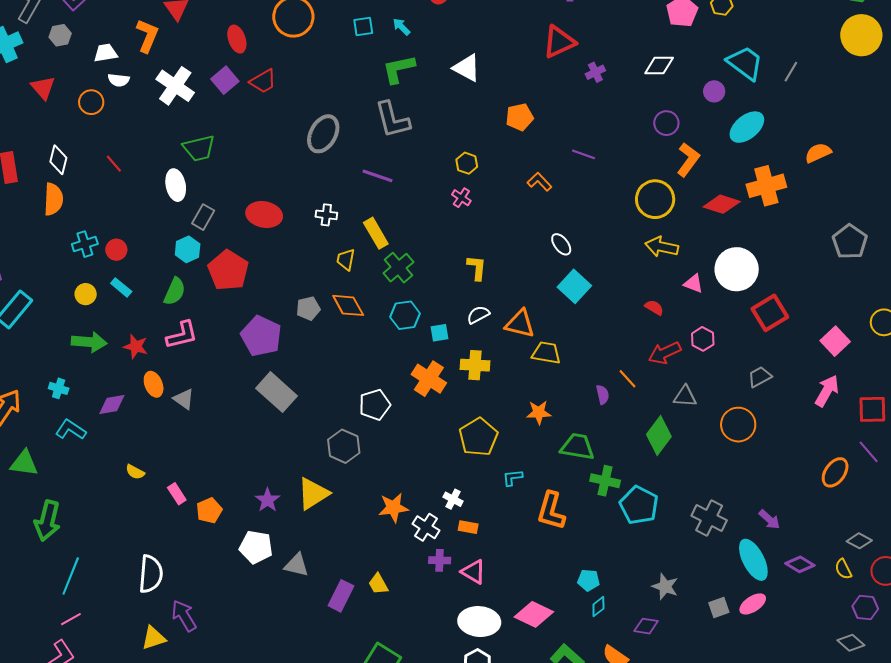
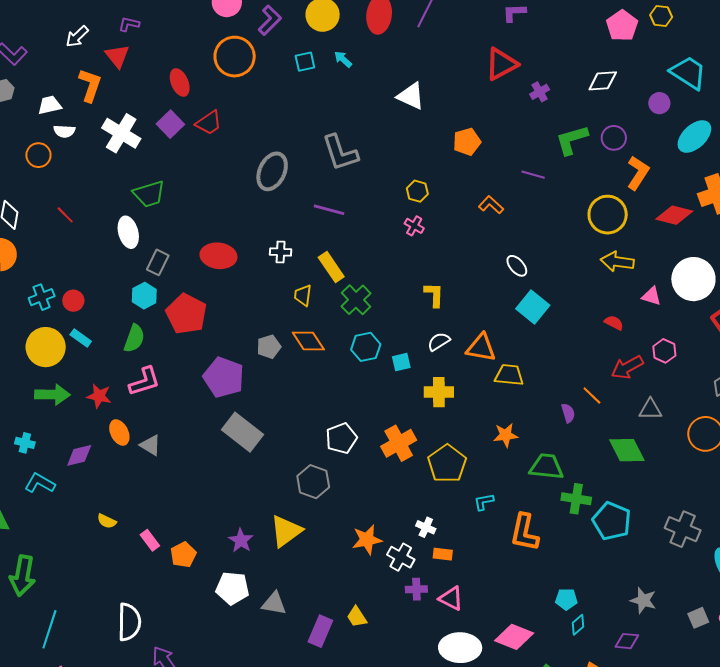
green L-shape: (399, 69) -> (572, 140), moved
yellow circle: (86, 294) -> (46, 347), size x1.8
orange cross: (429, 379) -> (399, 443), moved, turned 32
green diamond: (659, 436) -> (627, 450), turned -60

